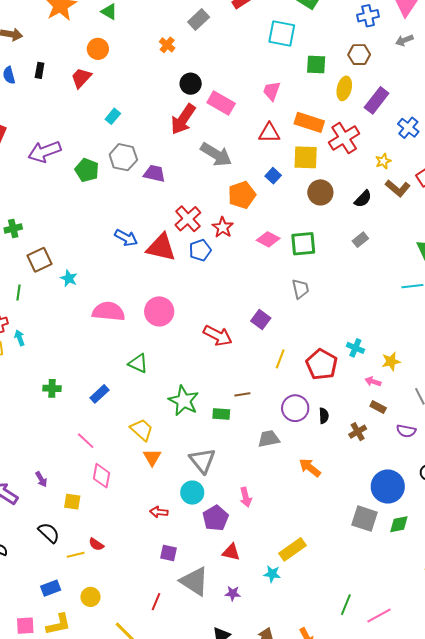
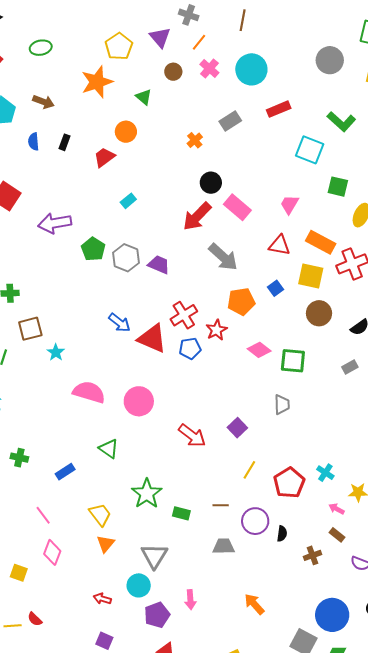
gray hexagon: (123, 157) -> (126, 258), moved
brown line: (242, 394) -> (221, 505), moved
orange arrow: (310, 468) -> (254, 604), moved

